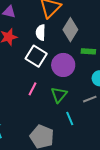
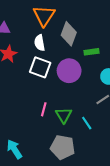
pink line: (33, 89) -> (44, 109), moved
green triangle: (59, 95) -> (64, 115), moved

